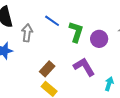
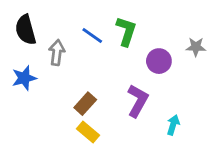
green L-shape: (76, 32) -> (126, 31), moved
purple L-shape: (84, 67) -> (138, 101), turned 60

